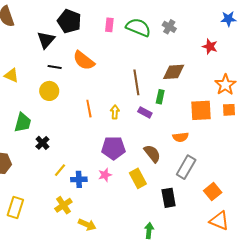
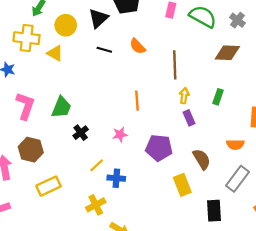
orange semicircle: (84, 61) -> (138, 46), size x0.7
brown diamond: (174, 72) -> (227, 53), moved
brown line: (136, 82) -> (175, 65), moved
yellow circle: (49, 91) -> (66, 25), moved
yellow arrow: (115, 112) -> (184, 96), moved
purple rectangle: (145, 112) -> (189, 118), moved, turned 32
pink star: (105, 175) -> (120, 135), moved
yellow rectangle: (15, 207) -> (48, 186), moved, turned 40

